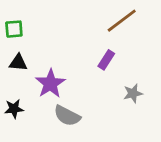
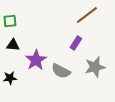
gray star: (133, 93) -> (95, 67), size x1.5
gray semicircle: (67, 116) -> (61, 71), moved

